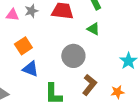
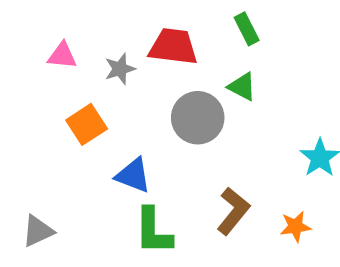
gray star: (31, 11) -> (120, 69), moved
gray circle: (73, 56) -> (198, 118), moved
blue triangle: (30, 69) -> (133, 175), moved

